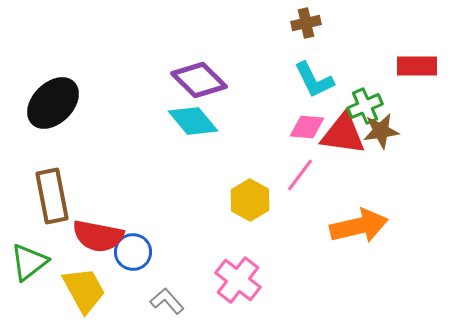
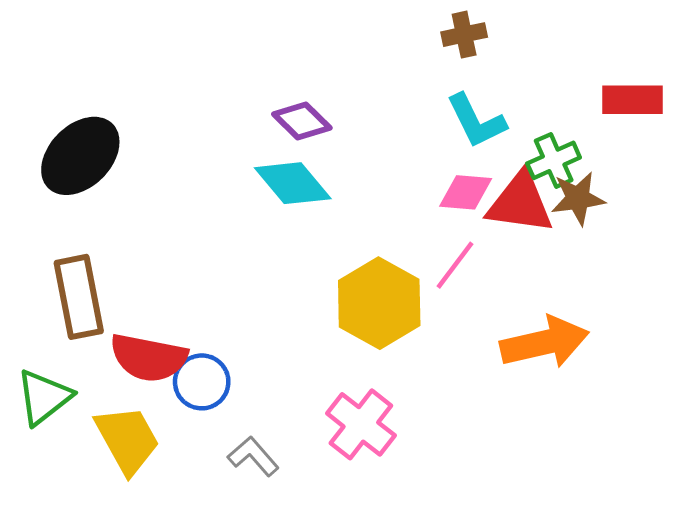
purple diamond: (199, 80) -> (302, 121), size x0.7
yellow hexagon: (250, 200) -> (379, 303), size x1.4

